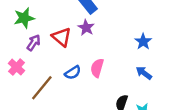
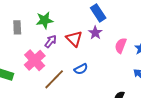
pink cross: (16, 67) -> (35, 60), size x1.5
pink semicircle: (97, 68) -> (121, 46), moved

